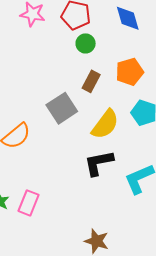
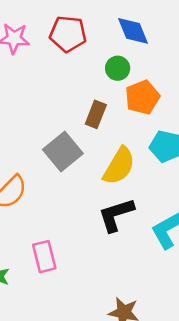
green circle: (86, 43) -> (118, 68), moved
pink rectangle: (29, 203) -> (44, 257), moved, turned -30

